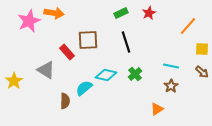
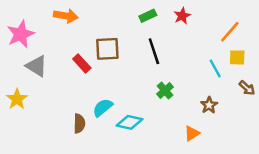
pink star: (29, 21) -> (21, 34), moved
yellow square: (202, 49) -> (237, 57), moved
cyan line: (171, 66) -> (215, 68), moved, turned 49
gray triangle: (46, 70) -> (37, 66), moved
cyan diamond: (106, 75) -> (130, 122), moved

